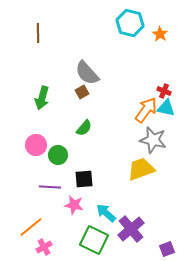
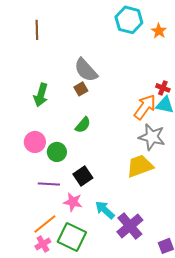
black square: (84, 179) -> (83, 176), turned -30
orange line: (31, 227) -> (45, 224), moved
green square: (94, 240) -> (72, 237), moved

